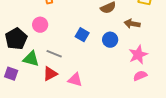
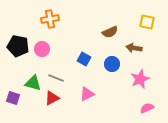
black pentagon: (16, 39) -> (18, 46), moved, turned -30
pink semicircle: (140, 76) -> (147, 108), moved
pink triangle: (75, 80) -> (87, 94), moved, turned -42

